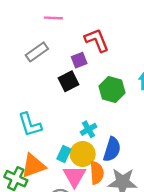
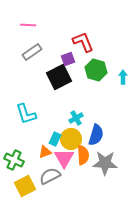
pink line: (53, 18) -> (28, 25), moved
black square: (69, 81) -> (59, 77), size x1.4
green hexagon: (112, 89) -> (96, 70), moved
orange triangle: (33, 166) -> (45, 152), moved, size x0.6

